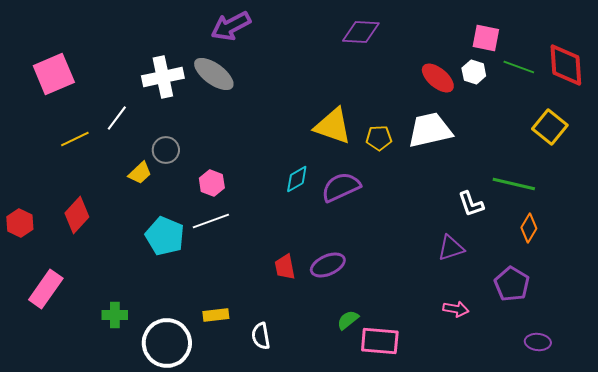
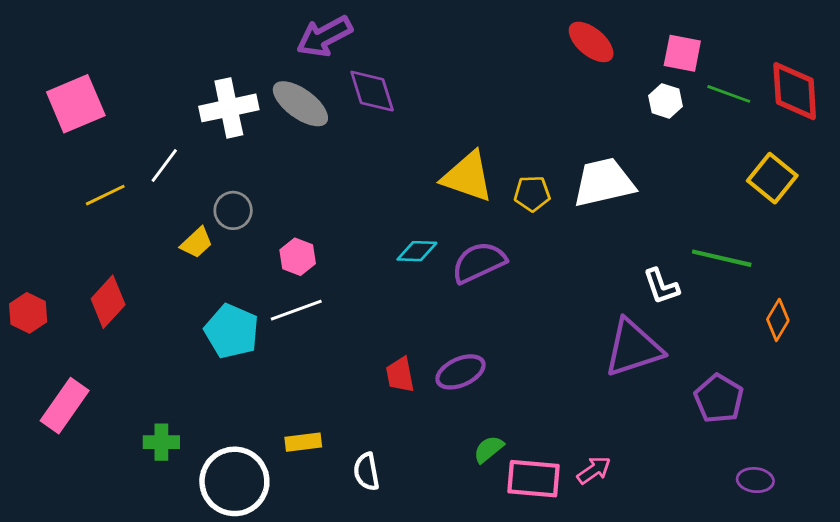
purple diamond: (361, 32) -> (372, 91), moved, turned 69
red ellipse: (438, 78) -> (591, 42), moved
cyan diamond: (297, 179) -> (417, 251), turned 32
orange diamond: (529, 228) -> (778, 320), moved
purple triangle: (451, 248) -> (633, 348), size x1.6
pink arrow: (456, 309) -> (594, 470), moved, turned -45

